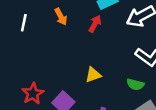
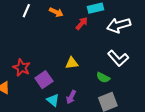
orange arrow: (61, 17) -> (56, 12), turned -48
red star: (33, 94) -> (21, 68), turned -30

